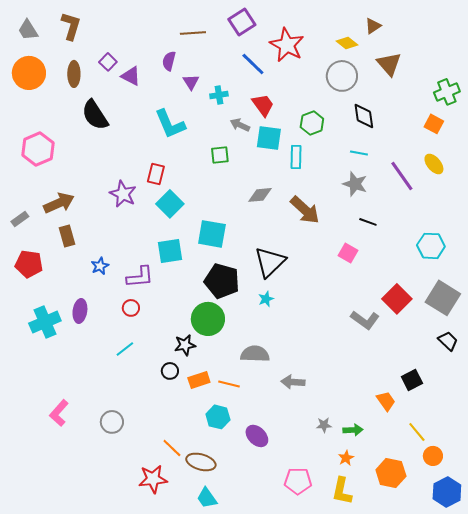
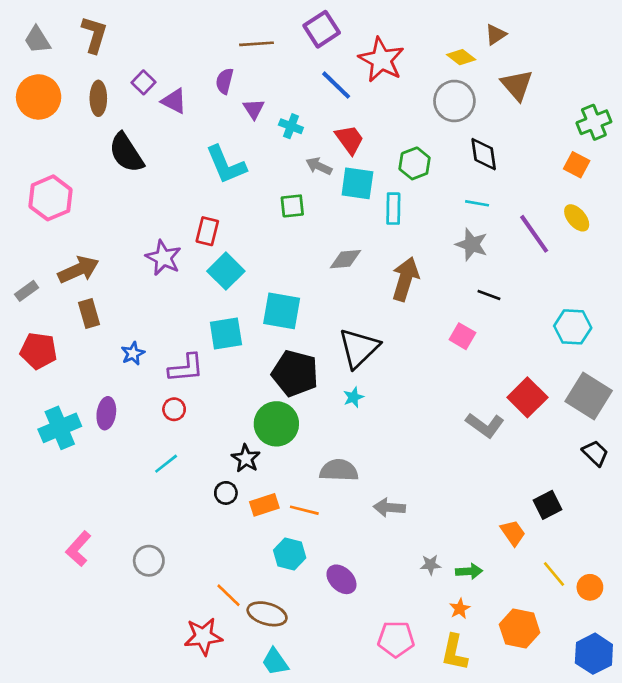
cyan cross: (219, 95) -> (291, 126), turned 30
brown arrow: (305, 210) -> (405, 279), turned -116
black star: (185, 345) -> (246, 458), turned -30
orange circle: (433, 456) -> (590, 587), moved

